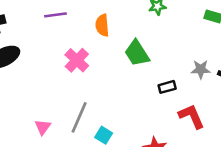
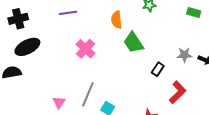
orange semicircle: (102, 25) -> (117, 20), moved
black rectangle: (167, 87) -> (158, 69), turned -40
red L-shape: (192, 116) -> (178, 92), turned 70

